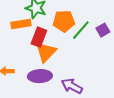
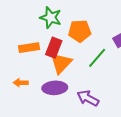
orange rectangle: (21, 24) -> (29, 48), moved
green line: (81, 30) -> (97, 58), moved

